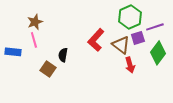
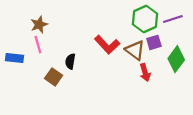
purple line: (155, 27) -> (173, 19), moved
red L-shape: (96, 40) -> (107, 45), turned -85

